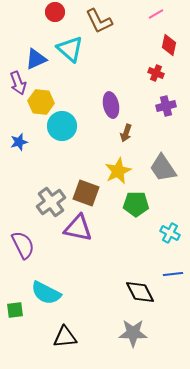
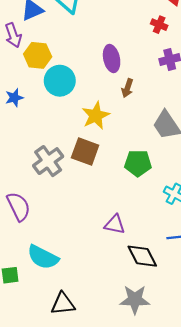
yellow star: (118, 171) -> (96, 116), moved
purple triangle: (78, 228) -> (115, 224), moved, size x0.7

